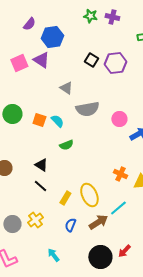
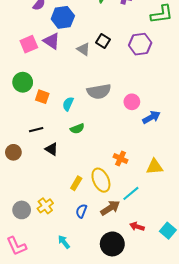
purple hexagon: (115, 63) -> (140, 44), moved
gray triangle: (66, 88) -> (83, 49), moved
green circle: (12, 114) -> (23, 82), moved
orange square: (39, 120) -> (42, 97), moved
cyan semicircle: (57, 121) -> (68, 104), turned -112
orange cross: (120, 174) -> (121, 158), moved
black line: (40, 186) -> (36, 130), moved, turned -56
red arrow: (124, 251) -> (137, 226), moved, turned 64

